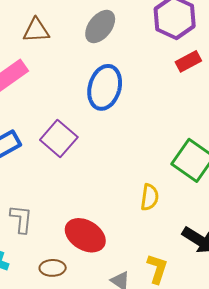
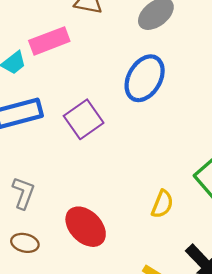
brown ellipse: (53, 268) -> (25, 243), moved

